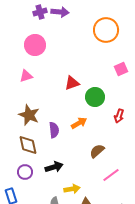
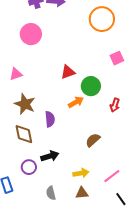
pink triangle: (26, 76) -> (16, 74), moved
orange arrow: (79, 123) -> (76, 102), moved
purple circle: (25, 172) -> (29, 167), moved
pink line: (111, 175) -> (112, 176), moved
yellow arrow: (72, 189) -> (81, 173), moved

